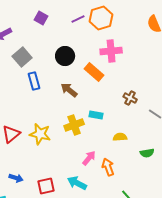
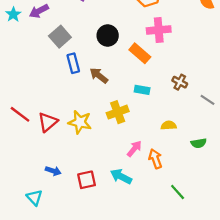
brown arrow: (69, 90) -> (99, 75), moved
cyan rectangle: (96, 115) -> (142, 90), moved

